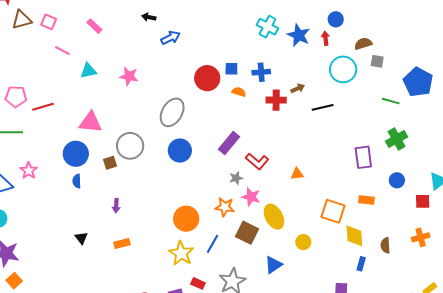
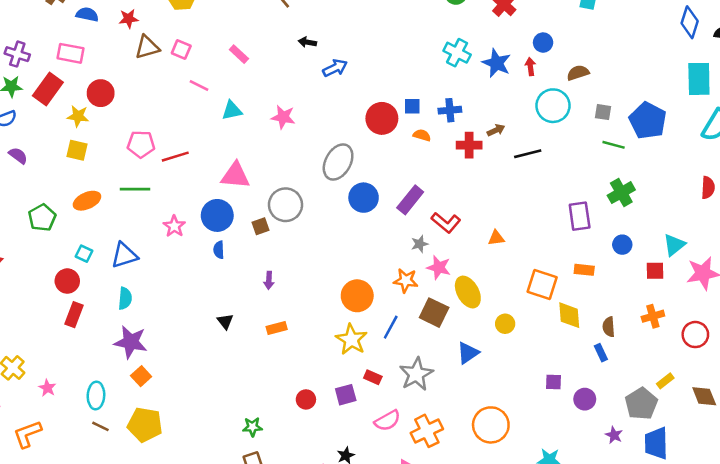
gray square: (377, 61) -> (603, 112), moved
blue circle: (180, 151) -> (364, 198), moved
pink star: (29, 171) -> (174, 226), moved
blue rectangle: (361, 264) -> (601, 353), moved, turned -40

